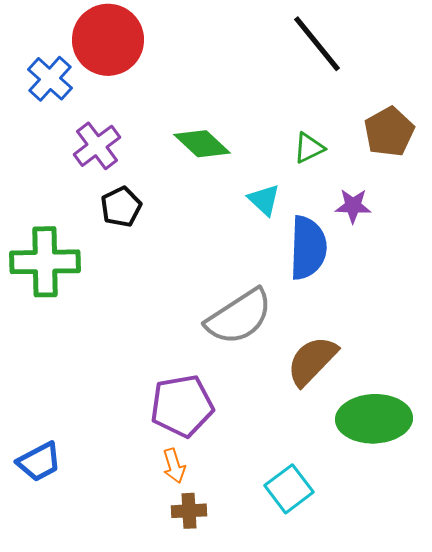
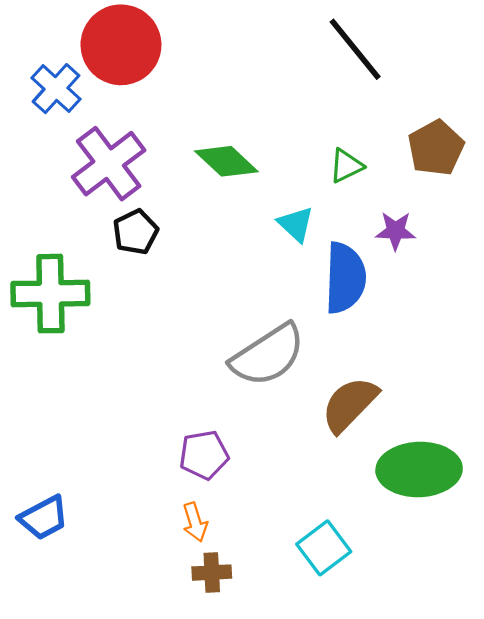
purple cross: (97, 146) -> (109, 164), size x1.4
purple pentagon: (182, 406) -> (204, 455), size x0.7

